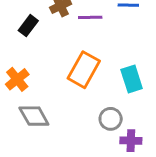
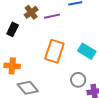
orange cross: (17, 79) -> (12, 66), turned -35
cyan rectangle: (132, 79) -> (87, 51), turned -30

